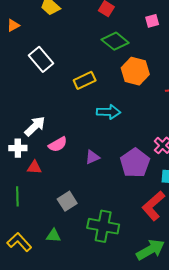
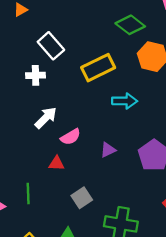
yellow rectangle: (85, 80) -> (98, 68), size x1.4
white cross: (18, 148) -> (36, 75), moved
red triangle: (34, 167) -> (57, 163), moved

